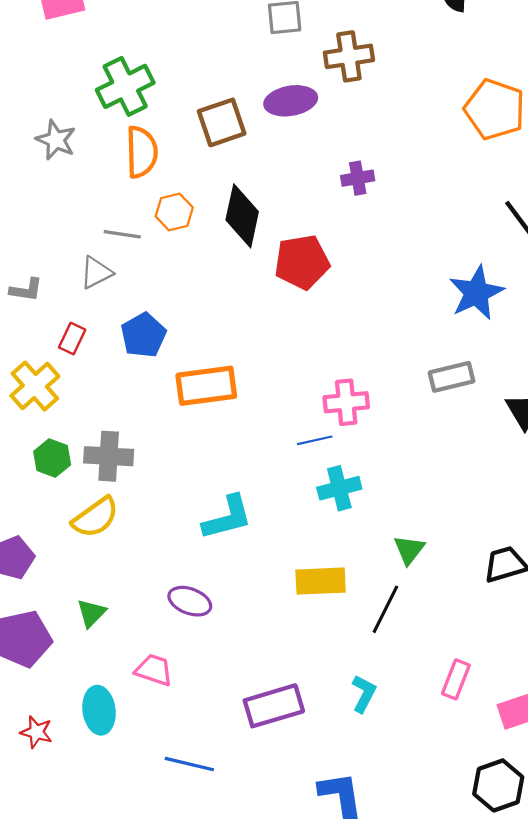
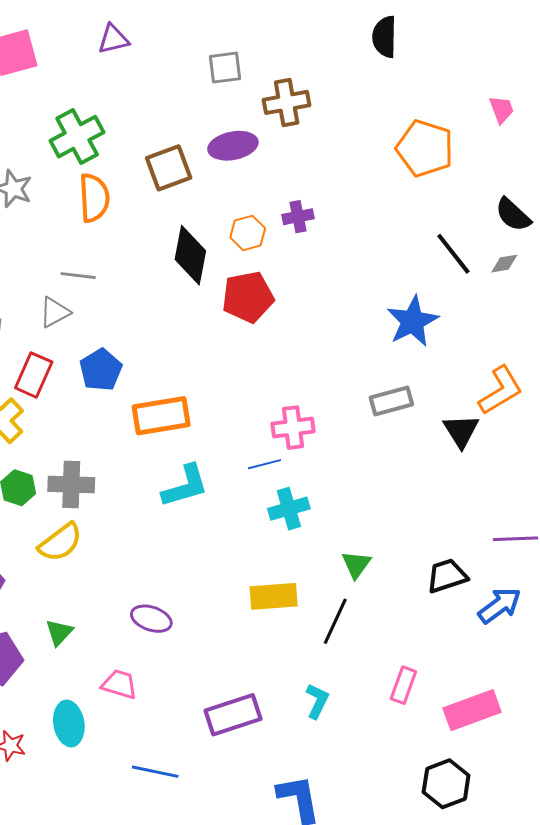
orange hexagon: (174, 212) -> (248, 233), moved
red rectangle: (72, 339) -> (34, 375), size x1.5
cyan L-shape: (227, 518) -> (185, 486), moved

